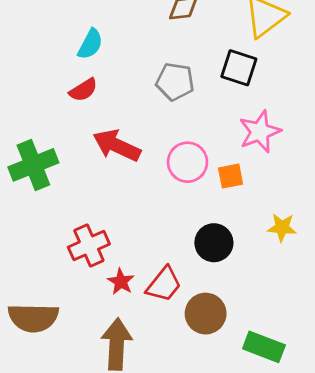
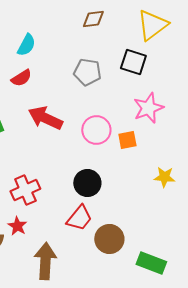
black circle: (214, 243) -> (87, 183), moved
red star: (121, 282) -> (17, 226), moved

